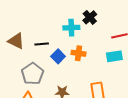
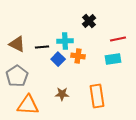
cyan cross: (71, 28) -> (65, 41), moved
gray pentagon: (32, 74) -> (17, 76), moved

